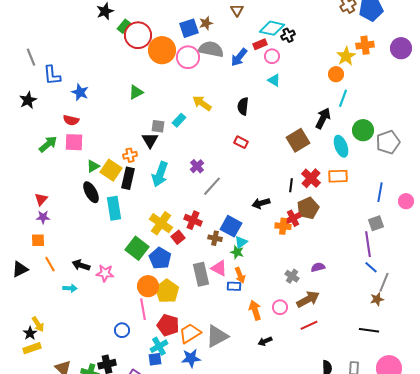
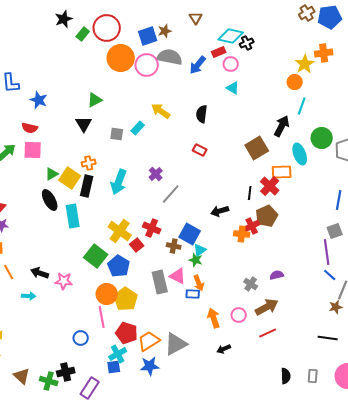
red circle: (138, 35) -> (107, 28), moved
black triangle: (150, 140) -> (84, 124), moved
orange rectangle: (338, 176) -> (282, 172), moved

